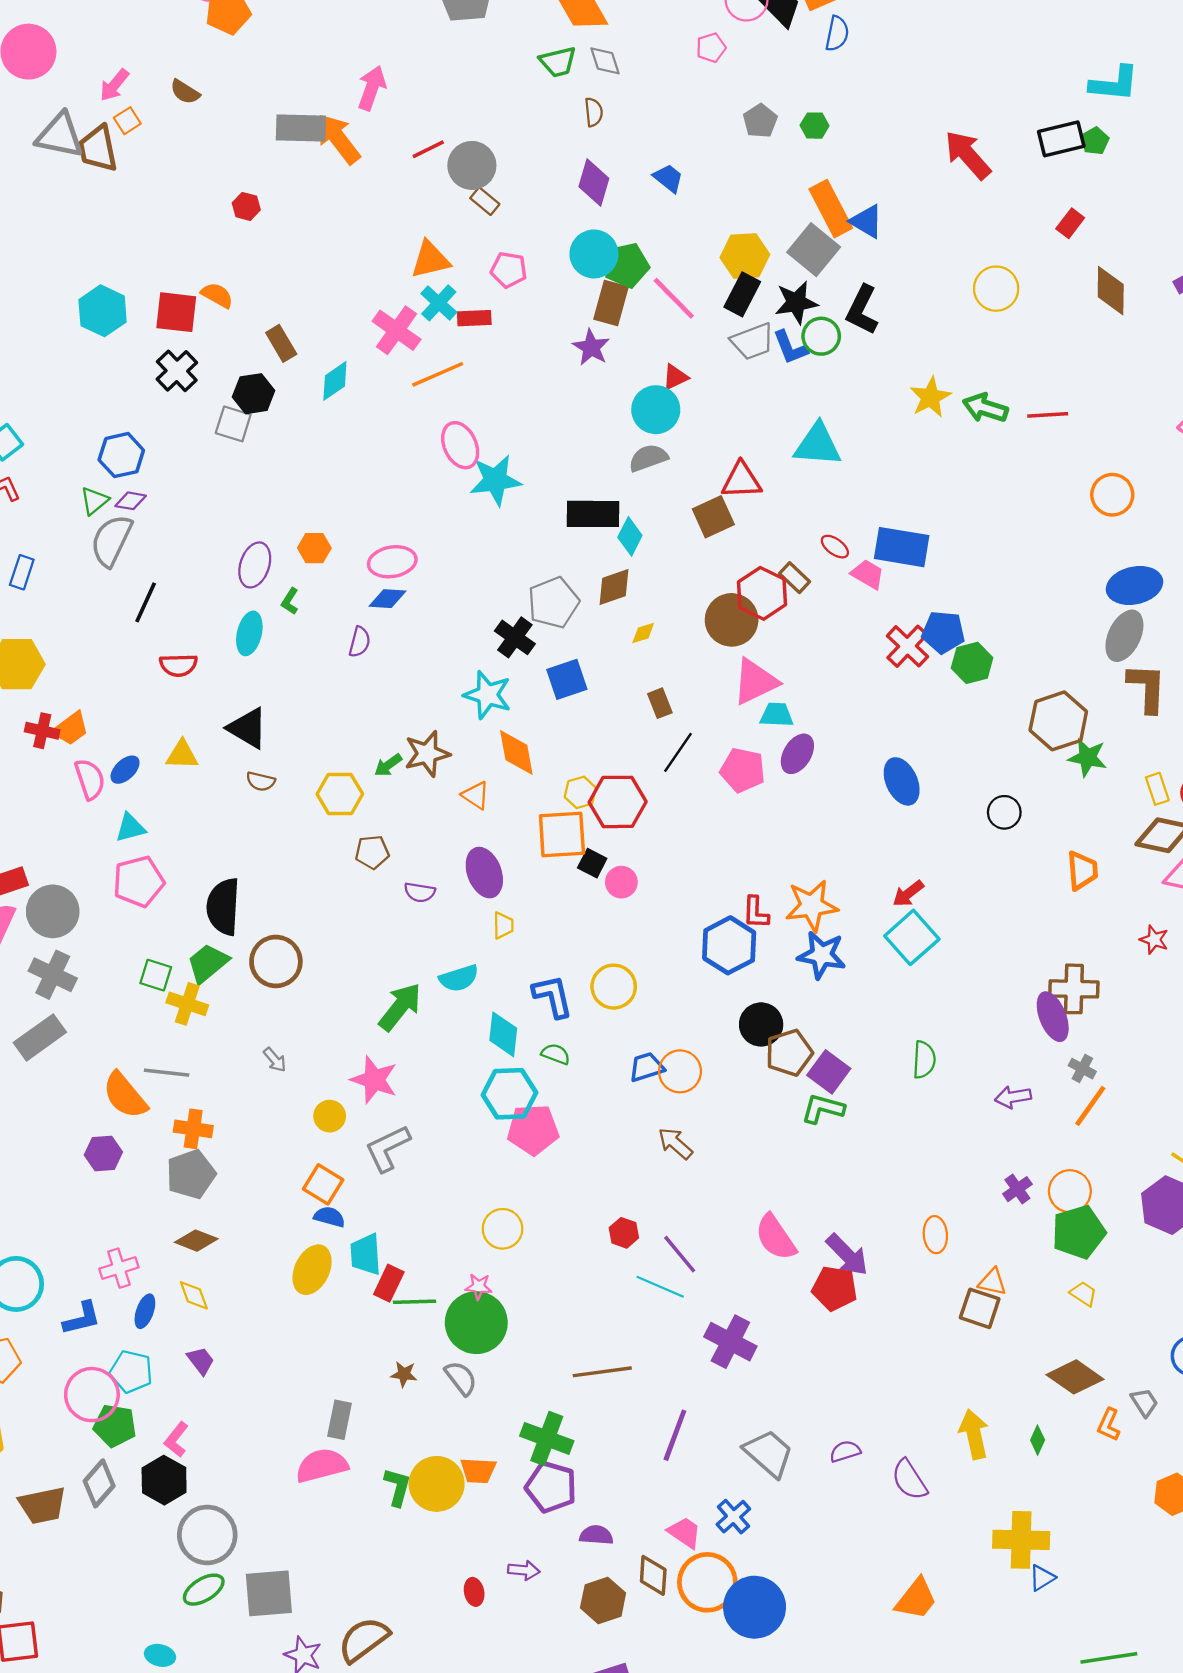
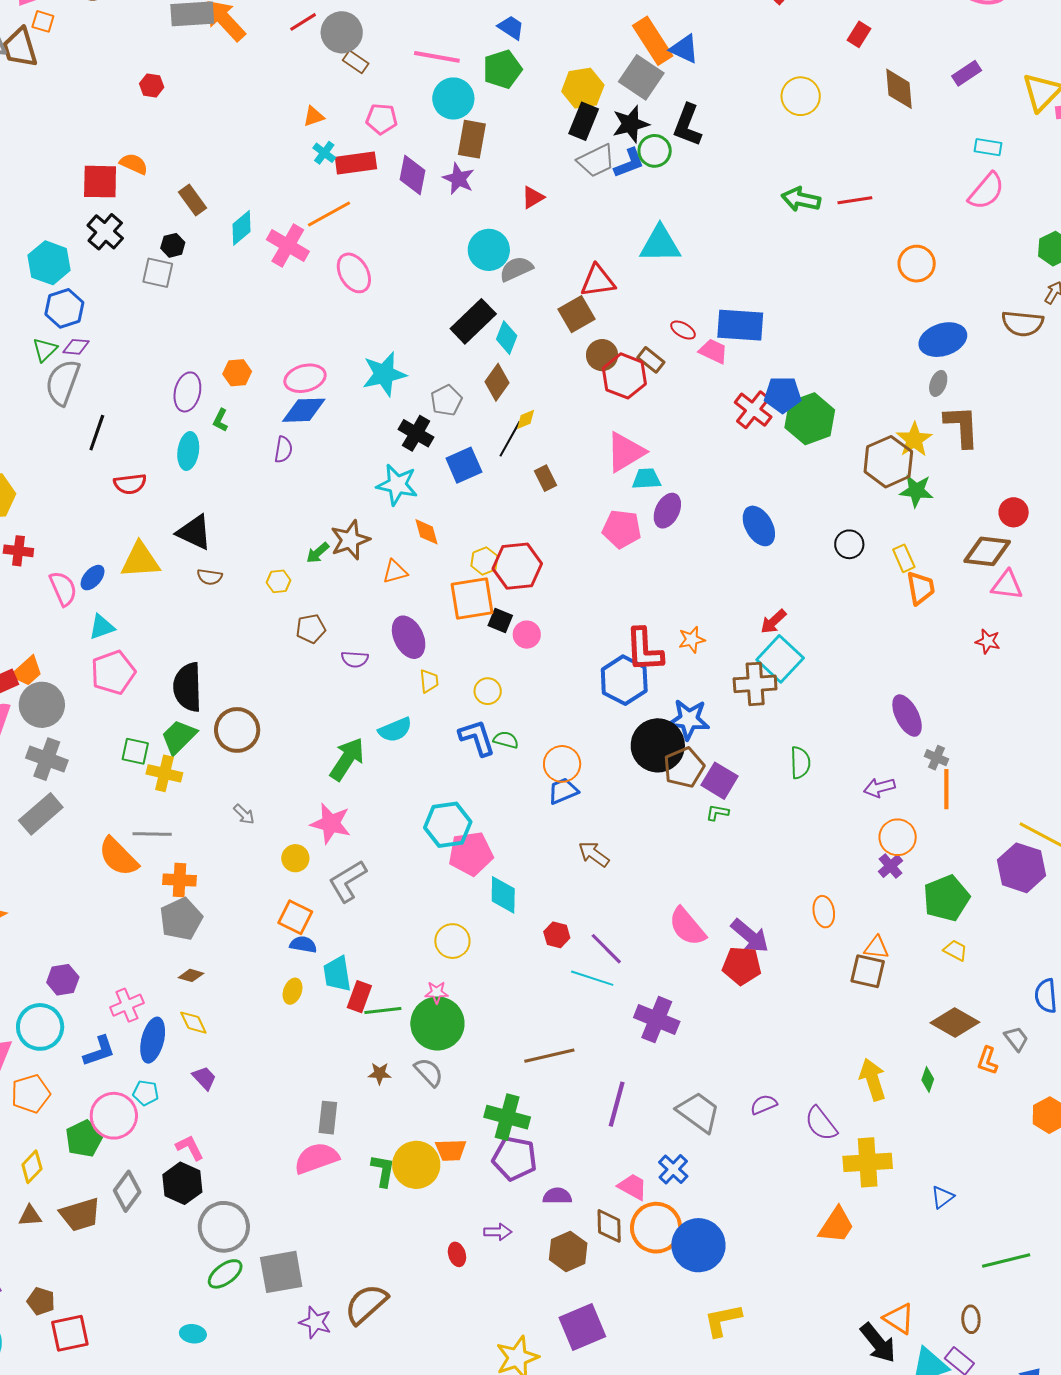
orange square: (127, 121) -> (43, 21), turned -35
purple diamond: (594, 182) -> (413, 175), moved
orange triangle: (430, 260) -> (314, 116), size x0.6
green pentagon: (626, 265) -> (502, 69), moved
pink line: (674, 298) -> (437, 57), moved, turned -30
cyan cross: (439, 303) -> (324, 153), size x0.7
cyan hexagon: (103, 311) -> (49, 263), moved
red rectangle: (474, 318) -> (356, 163), size x1.4
pink cross: (397, 330) -> (288, 246), moved
blue L-shape: (790, 347) -> (629, 163), turned -84
black hexagon: (254, 394) -> (173, 245), size x0.7
yellow star: (930, 397) -> (914, 440), moved
cyan circle: (656, 410) -> (489, 250), moved
cyan star: (495, 480) -> (384, 374), moved
black rectangle: (593, 514) -> (473, 321), turned -39
brown diamond: (614, 587) -> (497, 382), turned -30
blue diamond: (387, 599) -> (304, 410), size x1.4
gray pentagon: (553, 603) -> (446, 400), size x0.7
brown circle: (732, 620) -> (602, 355), moved, size x0.7
gray ellipse: (1124, 636) -> (938, 383), size x0.6
green hexagon: (972, 663) -> (810, 419), size x1.4
orange trapezoid: (71, 729) -> (27, 671), moved
orange diamond: (516, 752) -> (426, 532), size x0.7
black line: (678, 752) -> (510, 439), moved
yellow triangle: (182, 755) -> (140, 560), size x1.4
yellow rectangle: (1157, 789) -> (904, 558), moved
yellow hexagon: (340, 794) -> (279, 581), size x0.6
orange triangle: (476, 795) -> (395, 572), turned -44
orange star: (812, 906) -> (692, 640), size x0.6
red L-shape: (756, 912) -> (644, 650), size x1.6
blue star: (822, 955) -> (689, 720), moved
yellow circle: (614, 987) -> (488, 691), moved, size x0.7
brown cross: (1074, 989) -> (755, 684), moved
black circle: (761, 1024) -> (658, 745), size x1.4
cyan diamond: (503, 1034) -> (503, 895), moved
green semicircle: (556, 1054) -> (506, 740), moved
orange circle: (680, 1071) -> (562, 764), moved
orange line: (1090, 1106) -> (946, 789), turned -30
green L-shape: (823, 1109) -> (717, 813), size x0.6
purple hexagon: (103, 1154) -> (63, 980), moved
orange circle: (1070, 1191) -> (898, 837), moved
brown diamond: (196, 1241) -> (191, 975), size x0.7
yellow ellipse: (312, 1270) -> (293, 991), size x0.6
blue ellipse: (145, 1311) -> (153, 1040), size x1.5
cyan pentagon: (131, 1372) -> (146, 1093), size x0.7
green pentagon: (115, 1426) -> (84, 1139), moved, turned -30
pink L-shape: (176, 1440) -> (190, 1148), turned 120
yellow cross: (1021, 1540) -> (868, 1162), moved

